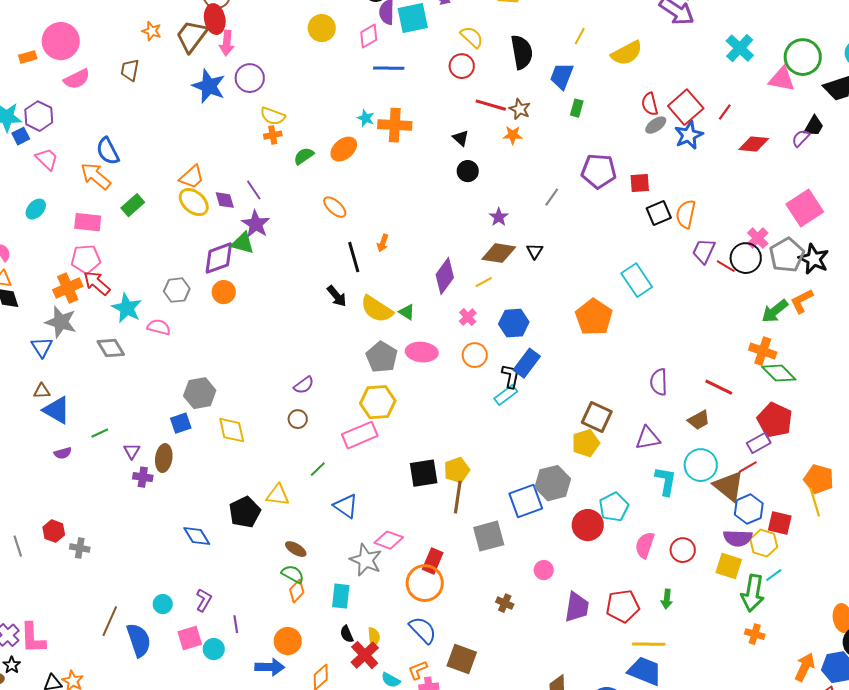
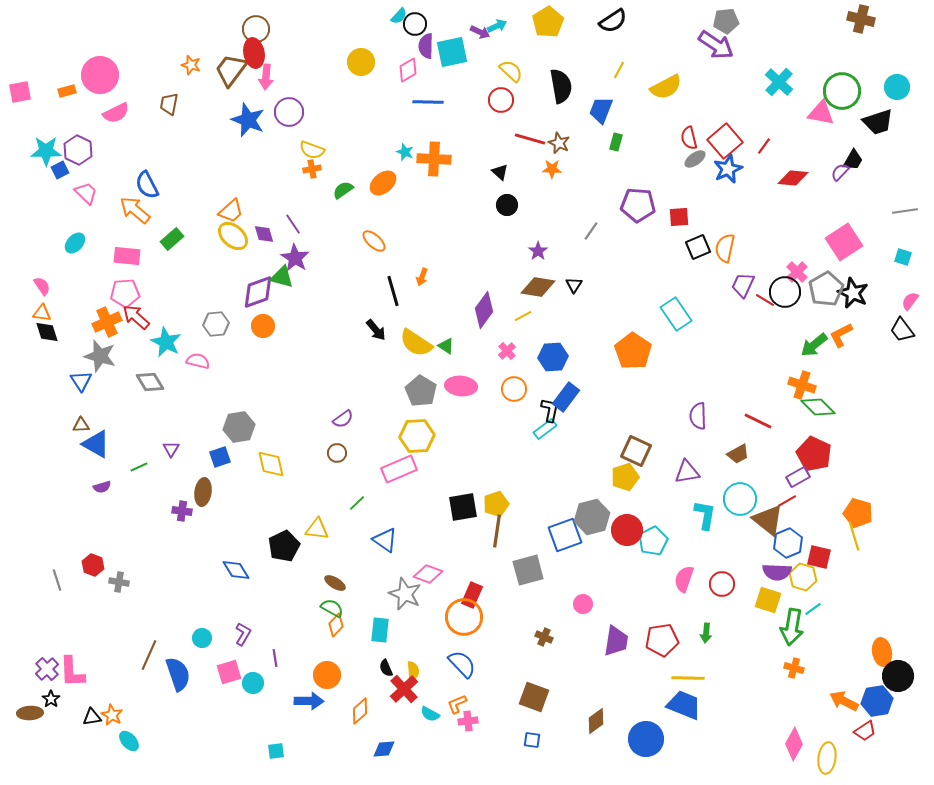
purple triangle: (132, 451) -> (171, 449), moved
red circle: (588, 525) -> (627, 530), moved
brown square: (462, 659) -> (534, 697), moved
orange arrow: (805, 667) -> (844, 701), turned -88

